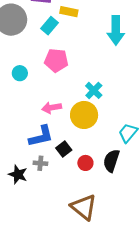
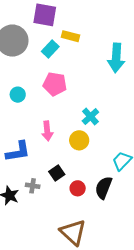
pink arrow: (52, 108) -> (47, 131), turned -90
yellow circle: (84, 115) -> (79, 140), size x0.7
blue L-shape: (41, 136) -> (18, 152), moved

